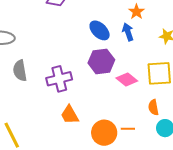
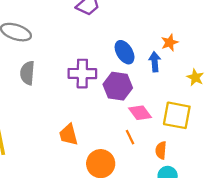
purple cross: (59, 79) -> (82, 74), moved
orange line: (128, 129) -> (130, 137), moved, turned 48

